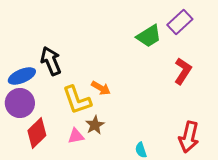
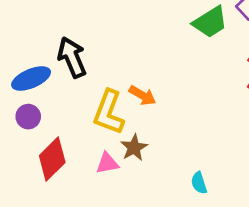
yellow L-shape: (77, 100) -> (109, 112), turned 40
purple circle: (20, 103) -> (28, 117), size x0.6

